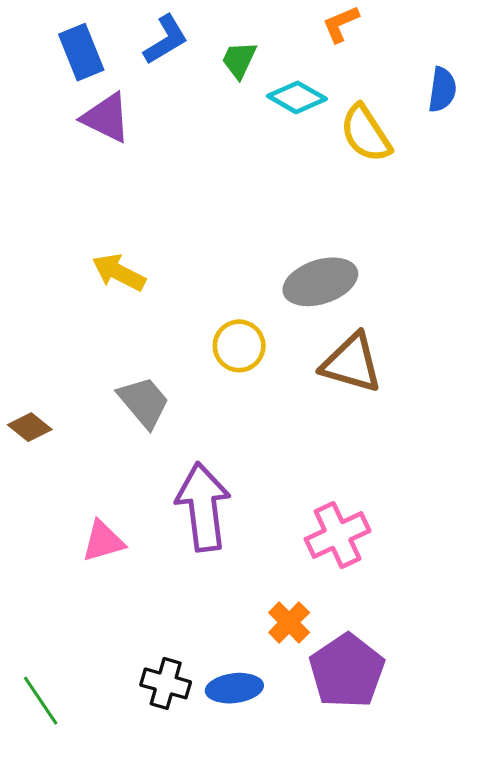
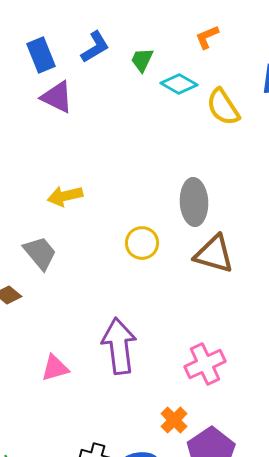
yellow arrow: (119, 272) -> (65, 196), turned -40
gray ellipse: (320, 282) -> (194, 202), turned -75
gray trapezoid: (144, 402) -> (40, 253), moved

